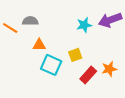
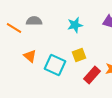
cyan star: (84, 25) -> (75, 25), moved
orange triangle: (39, 45) -> (30, 56), moved, turned 40

